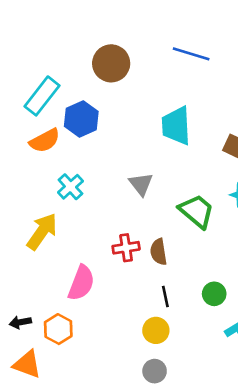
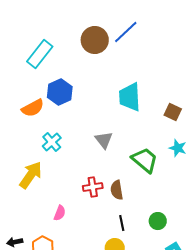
blue line: (191, 54) -> (126, 32), moved, turned -60
brown circle: (111, 63) -> (95, 40), moved
cyan rectangle: (42, 96) -> (40, 54), moved
pink semicircle: (81, 283) -> (60, 213), size x0.6

